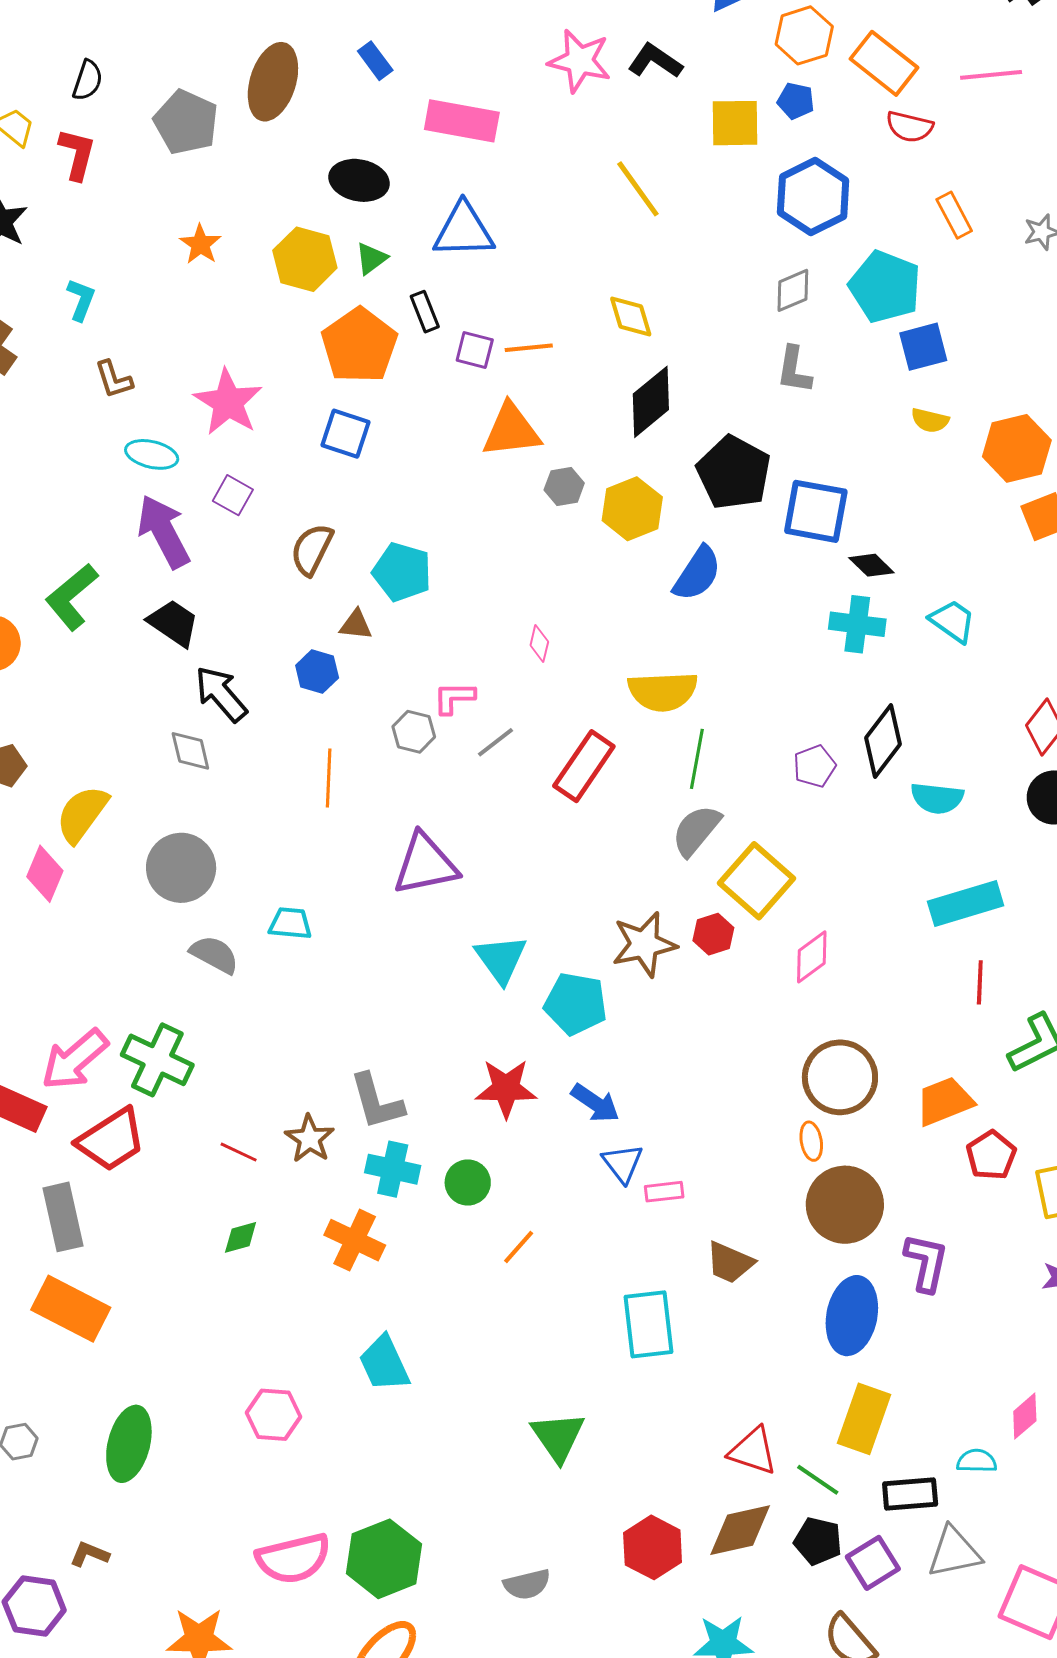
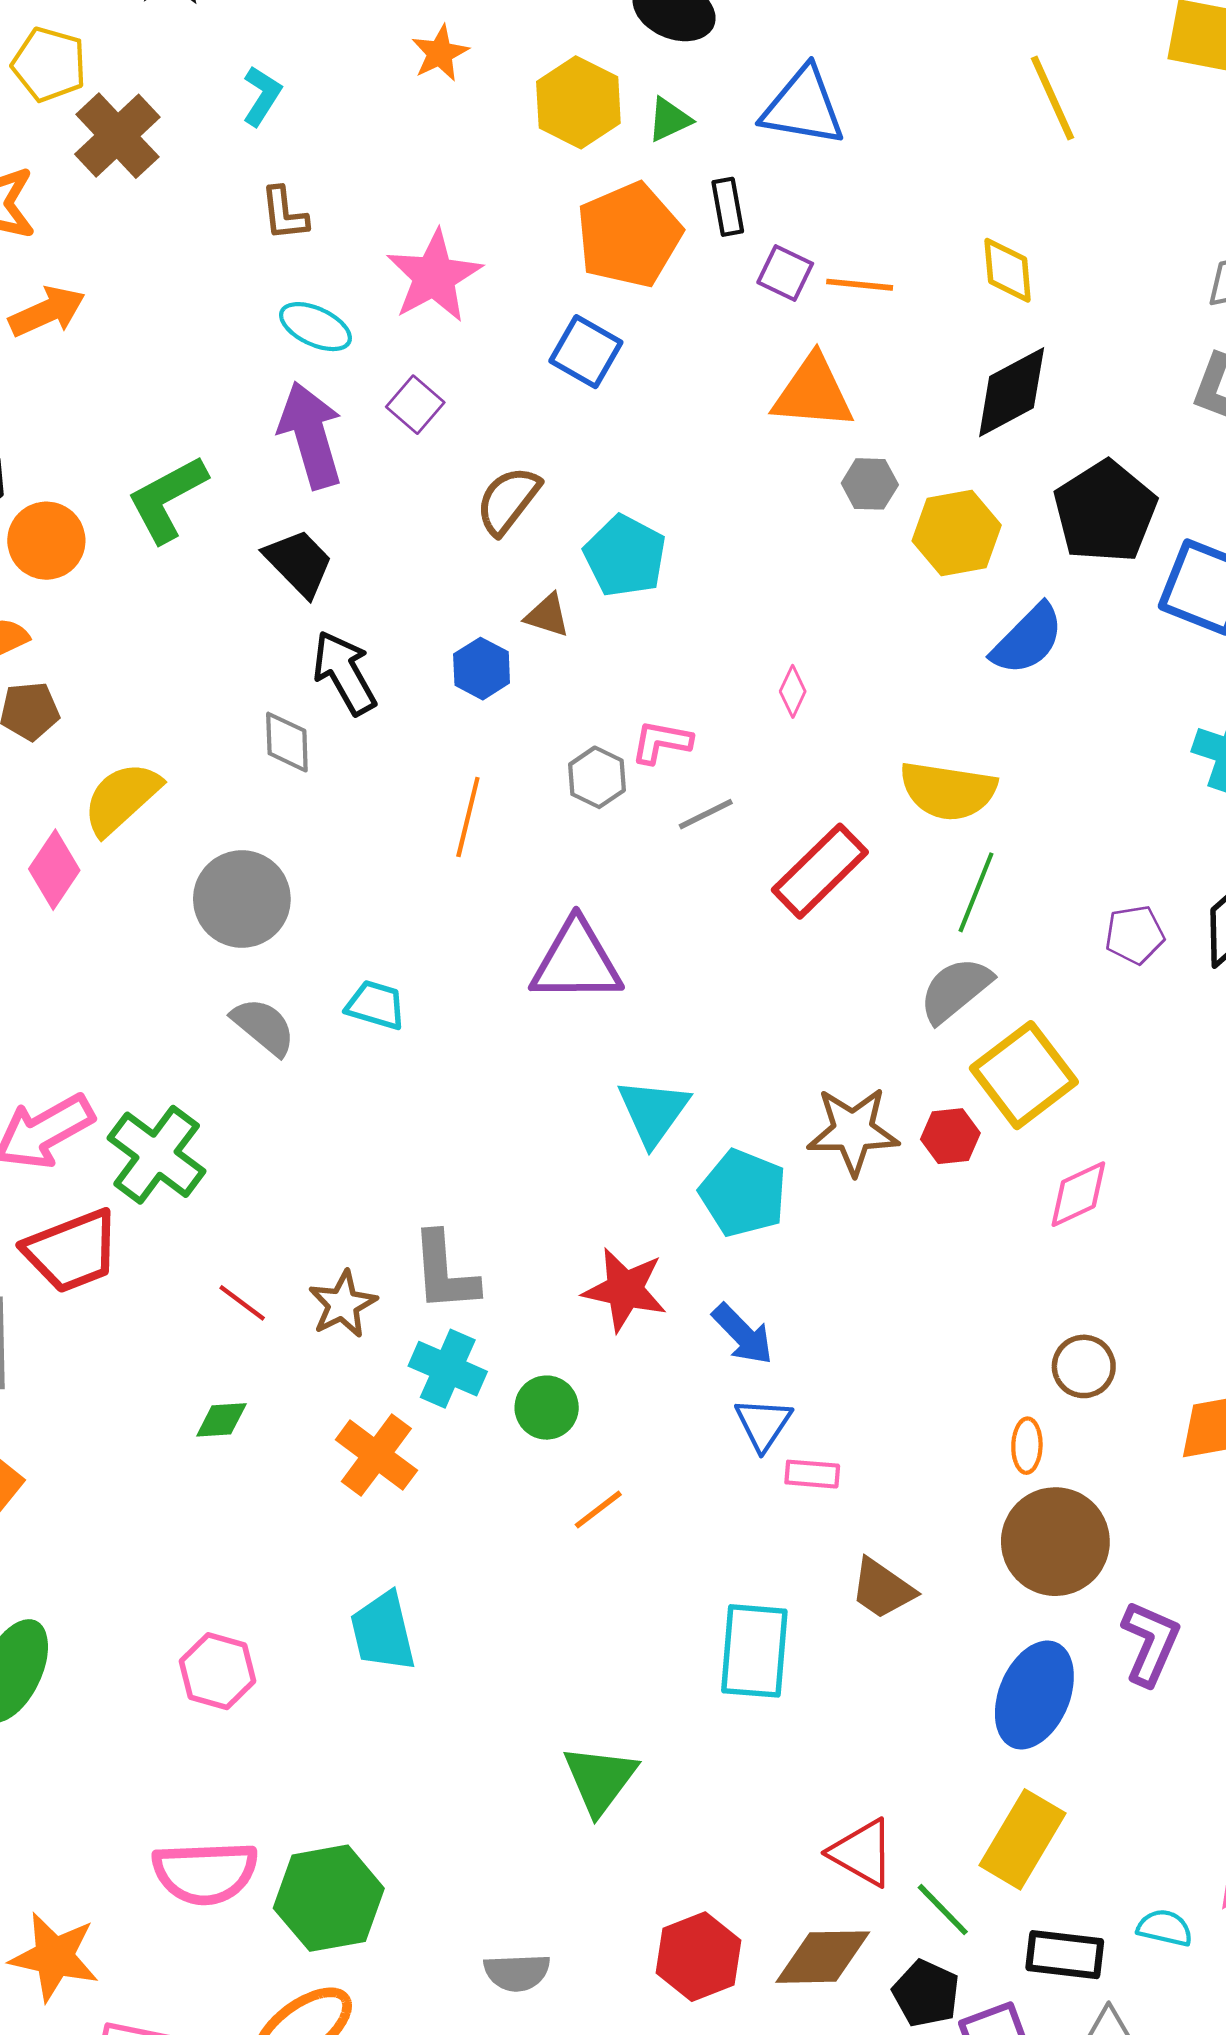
brown circle: (840, 1077) -> (1084, 1366), size x0.6

